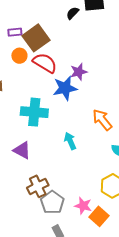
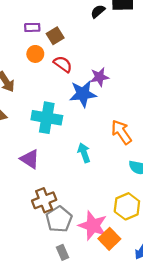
brown square: (36, 38) -> (55, 36), size x0.6
red semicircle: (45, 63) -> (63, 64), size x0.7
pink star: (83, 206) -> (93, 226), size x1.5

